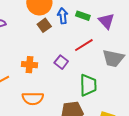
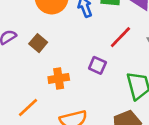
brown square: (44, 25) -> (38, 43), moved

